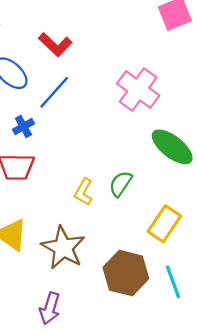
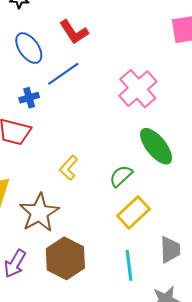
green semicircle: (121, 184) -> (121, 176), moved
brown hexagon: (126, 273) -> (65, 258), moved

